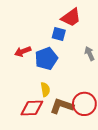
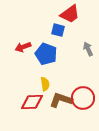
blue pentagon: (46, 59) -> (46, 54), turned -30

